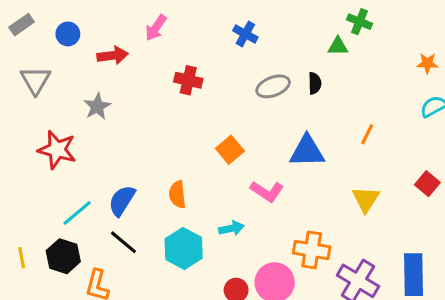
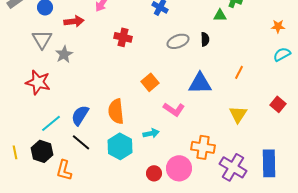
gray triangle: (35, 80) -> (42, 39), moved
orange semicircle: (177, 194) -> (116, 111), size x1.4

